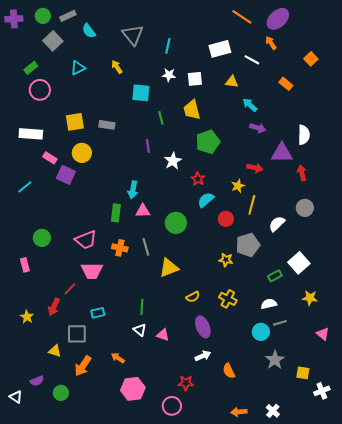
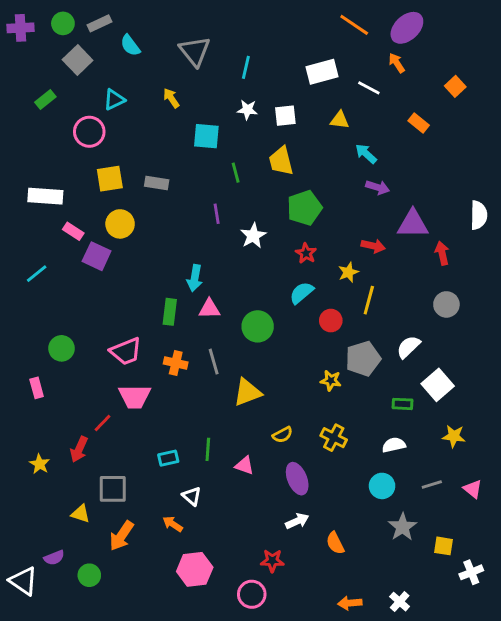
pink circle: (40, 90) -> (89, 132), moved
white semicircle: (304, 135) -> (479, 215), moved
red star: (198, 179) -> (306, 253), moved
white semicircle: (277, 224) -> (408, 347), moved
green rectangle: (275, 276) -> (403, 404), turned 32
cyan rectangle: (98, 313) -> (168, 458), moved
gray line: (280, 323) -> (432, 484), moved
white triangle: (140, 330) -> (192, 496), moved
pink triangle: (163, 335) -> (244, 465), moved
white triangle: (16, 397) -> (23, 581), size x1.5

